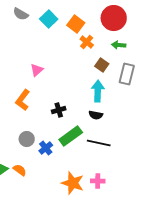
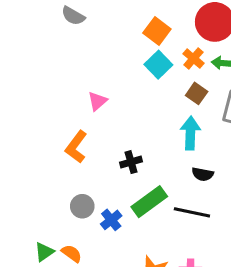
cyan square: (49, 19) -> (158, 65), moved
orange cross: (87, 42) -> (193, 58), moved
black semicircle: (96, 115) -> (203, 174), moved

